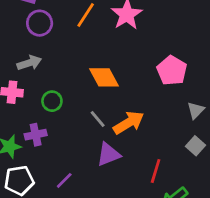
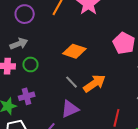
orange diamond: (104, 77) -> (74, 51), turned -40
green circle: (52, 101) -> (30, 64), moved
purple triangle: (108, 154) -> (70, 109), moved

